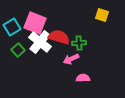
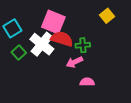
yellow square: (102, 15) -> (107, 16), turned 32
pink square: (35, 23) -> (53, 22), moved

